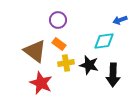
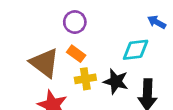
blue arrow: (120, 20) -> (157, 22), turned 48

